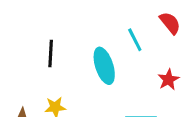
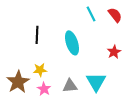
cyan line: (135, 40) -> (91, 14), moved

